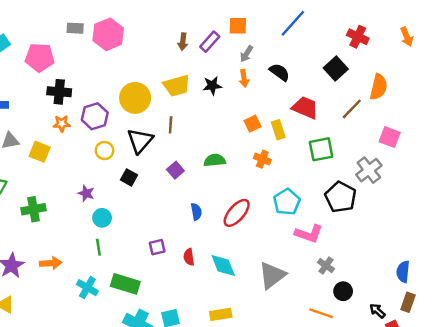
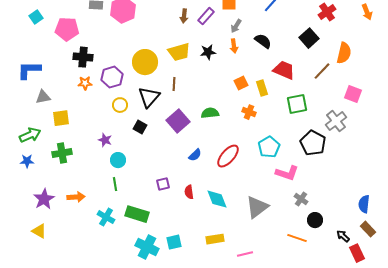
red cross: (358, 37) -> (327, 12), turned 30
yellow square: (40, 152) -> (61, 118), moved, turned -30
purple square: (175, 170) -> (178, 121), size x1.6
blue semicircle: (196, 212) -> (195, 155), turned 56
brown rectangle: (408, 302) -> (368, 229), turned -63

